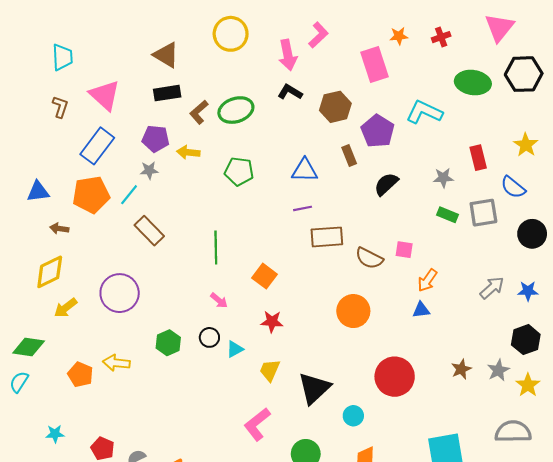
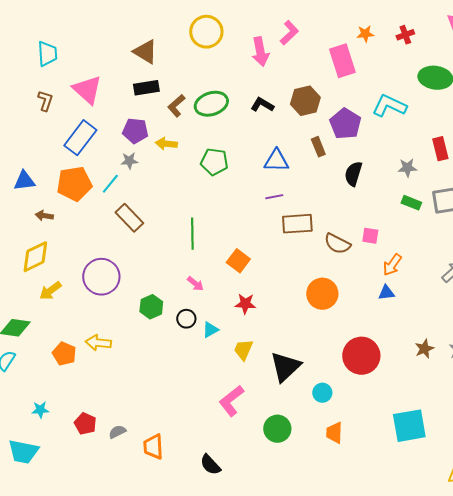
black L-shape: (290, 92) -> (262, 105), moved
black semicircle: (386, 184) -> (353, 174), turned -30
green hexagon: (168, 343) -> (151, 307), moved

